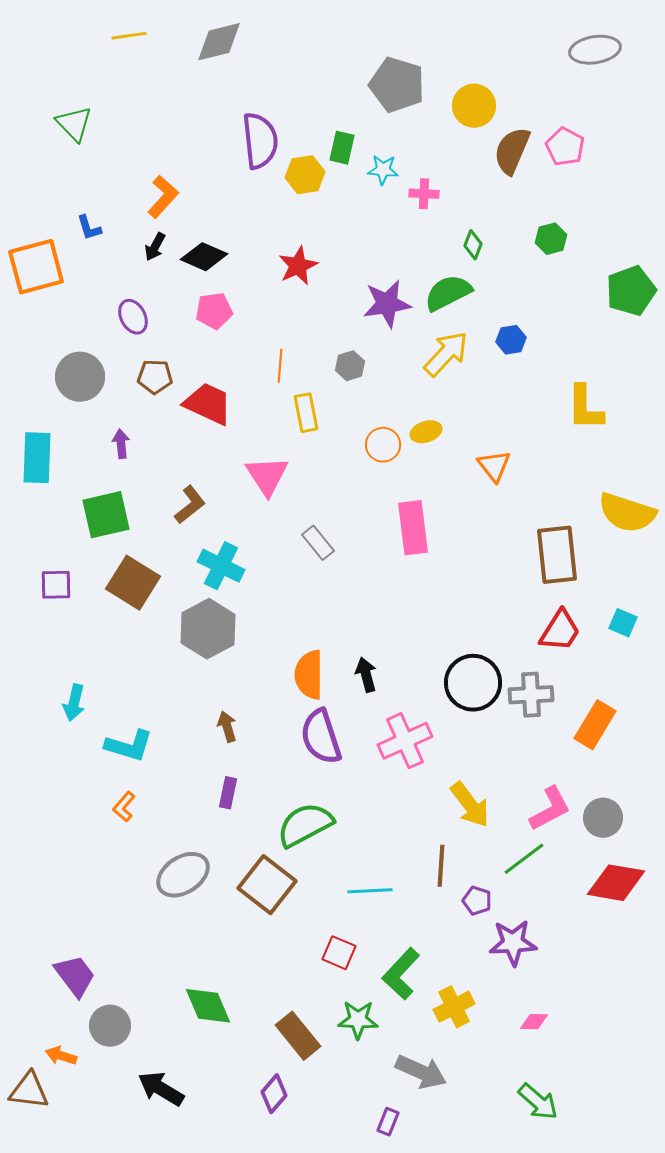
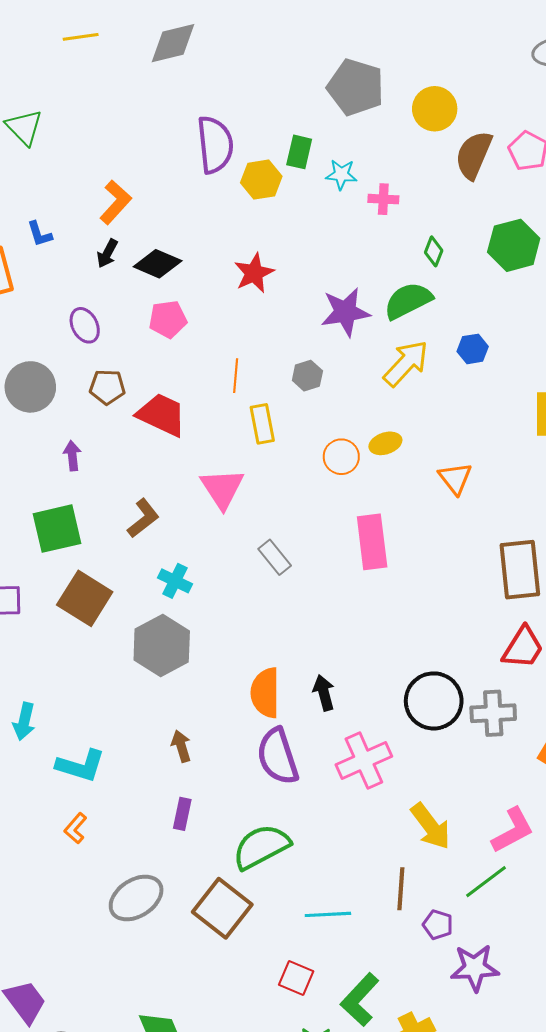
green hexagon: (551, 239) -> (514, 245), size x1.6
cyan cross: (221, 566) -> (175, 581), size x0.7

